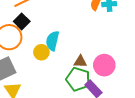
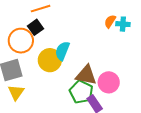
yellow circle: (41, 52) -> (50, 60), size x1.5
brown triangle: (80, 61) -> (86, 75), size x1.6

